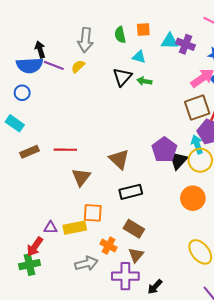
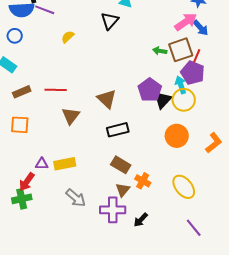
yellow semicircle: (78, 66) -> (68, 37), moved
green arrow: (144, 81) -> (160, 51), moved
orange square: (93, 213) -> (20, 125), moved
orange cross: (109, 246) -> (143, 181), moved
gray arrow: (86, 264) -> (76, 198), turned 55

